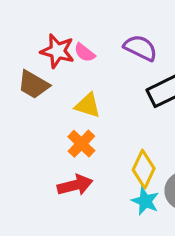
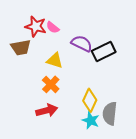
purple semicircle: (140, 48) -> (82, 43), moved
brown trapezoid: (34, 85) -> (21, 47), turned -40

